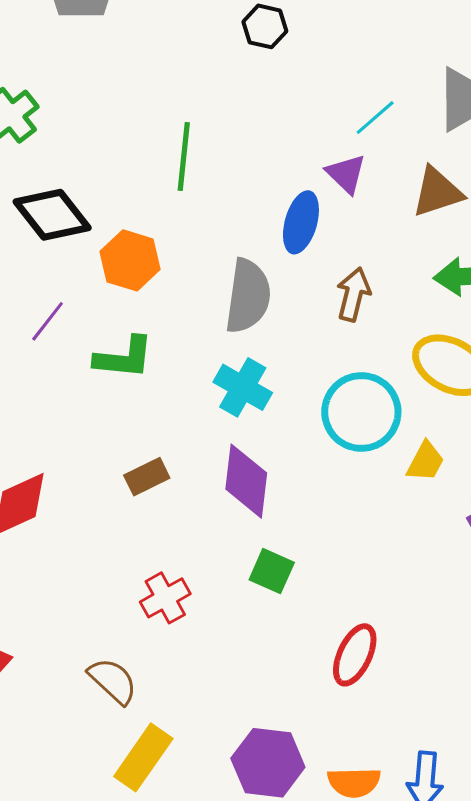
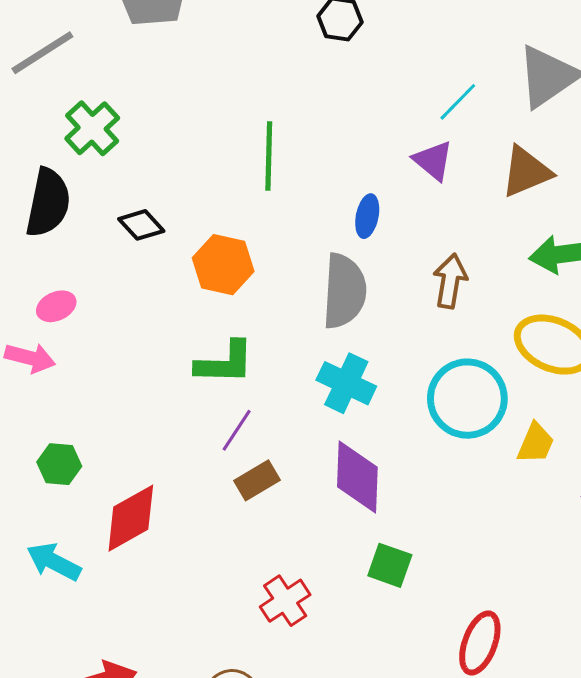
black diamond: (52, 215) -> (141, 225), size x0.6
blue ellipse: (301, 222) -> (367, 216), moved, size x0.7
purple line: (48, 321) -> (237, 430), moved

